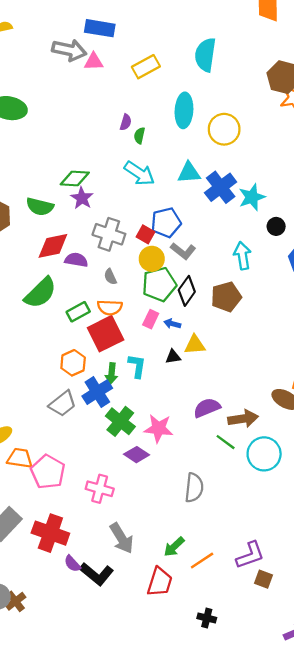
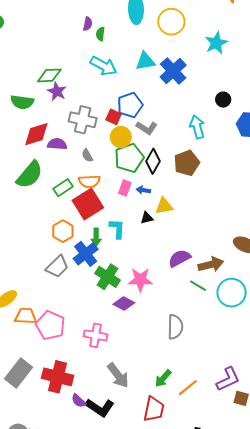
cyan star: (252, 197) -> (216, 43), moved

